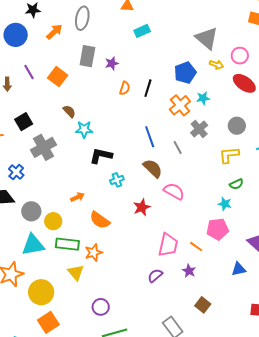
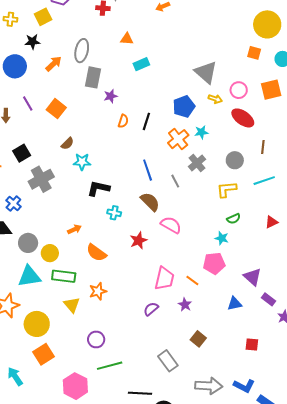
gray rectangle: (87, 56) -> (93, 77), moved
brown semicircle: (69, 111) -> (67, 144), turned 88
cyan cross: (117, 180) -> (114, 213), turned 32
orange star: (94, 253) -> (98, 291), moved

